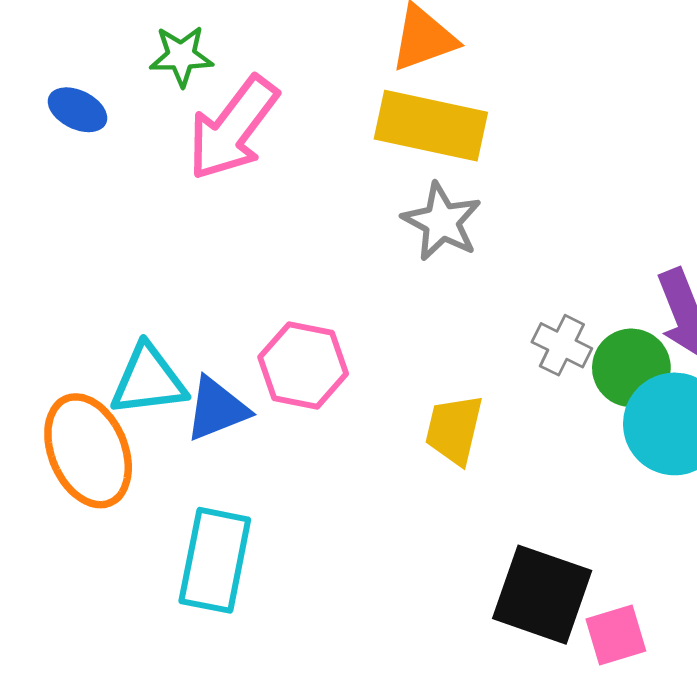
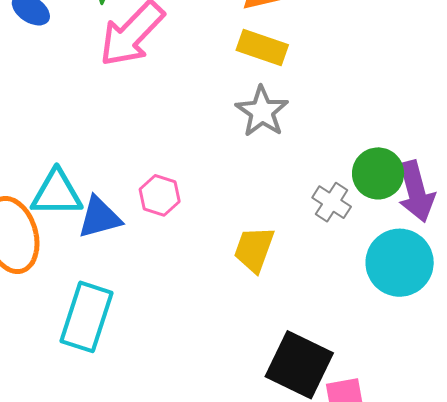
yellow rectangle: (431, 126) -> (262, 47), size x0.7
pink hexagon: (303, 365) -> (160, 195), size x0.7
green circle: (631, 368) -> (378, 173), moved

